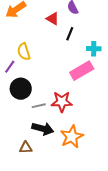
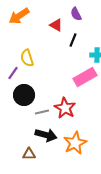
red star: (62, 102) -> (65, 108), turned 30

